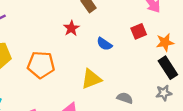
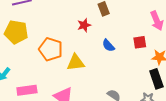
yellow triangle: (91, 79) -> (76, 63), moved

